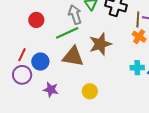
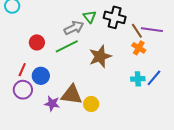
gray arrow: (75, 15) -> (74, 28), turned 84
brown line: (138, 19) -> (137, 31), turned -35
red circle: (36, 20) -> (37, 42), moved
brown triangle: (73, 57) -> (72, 95), moved

